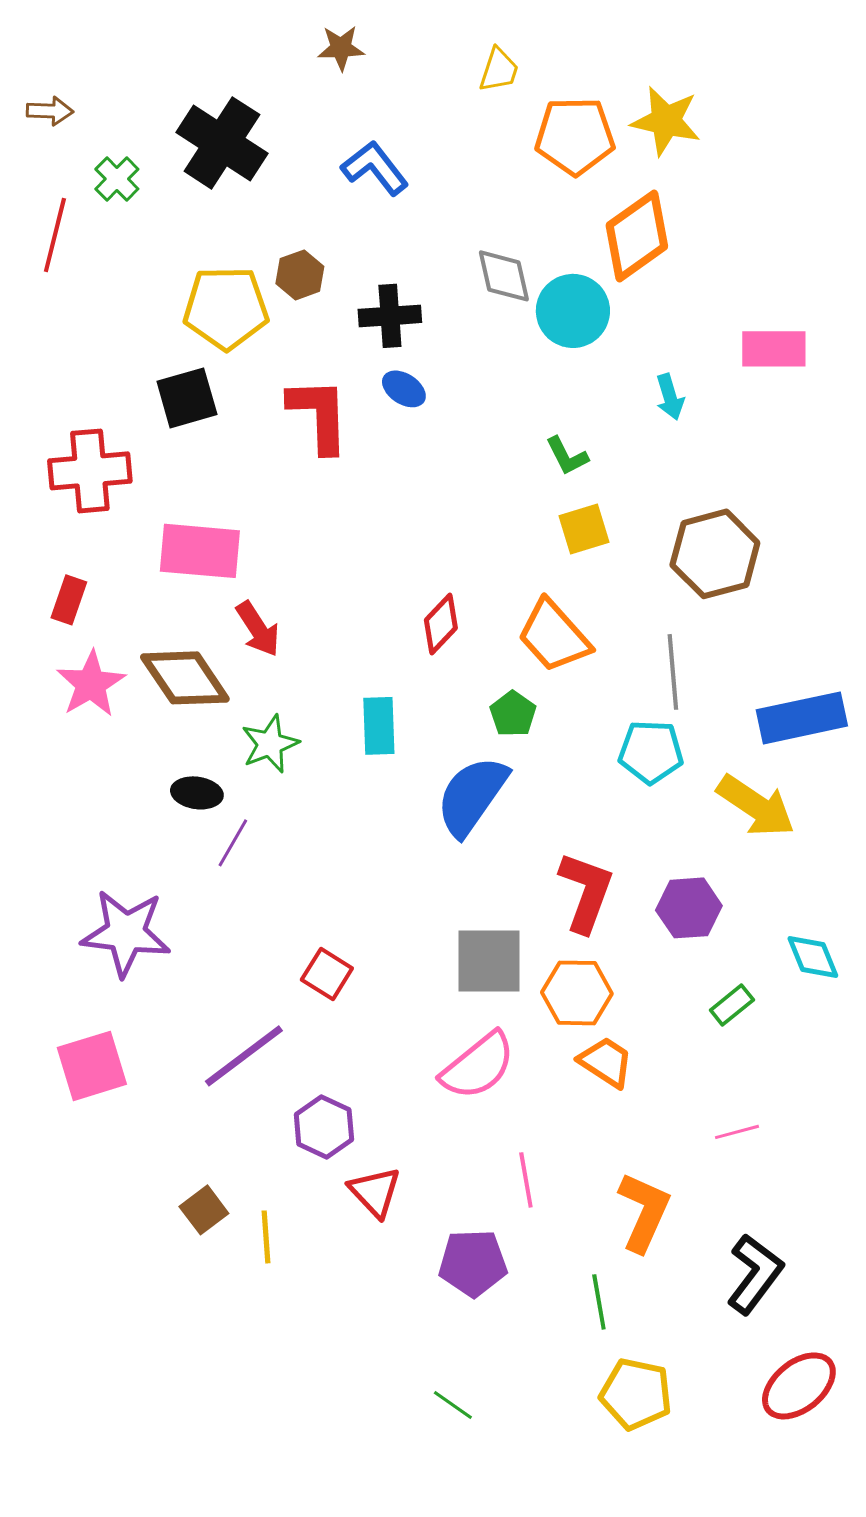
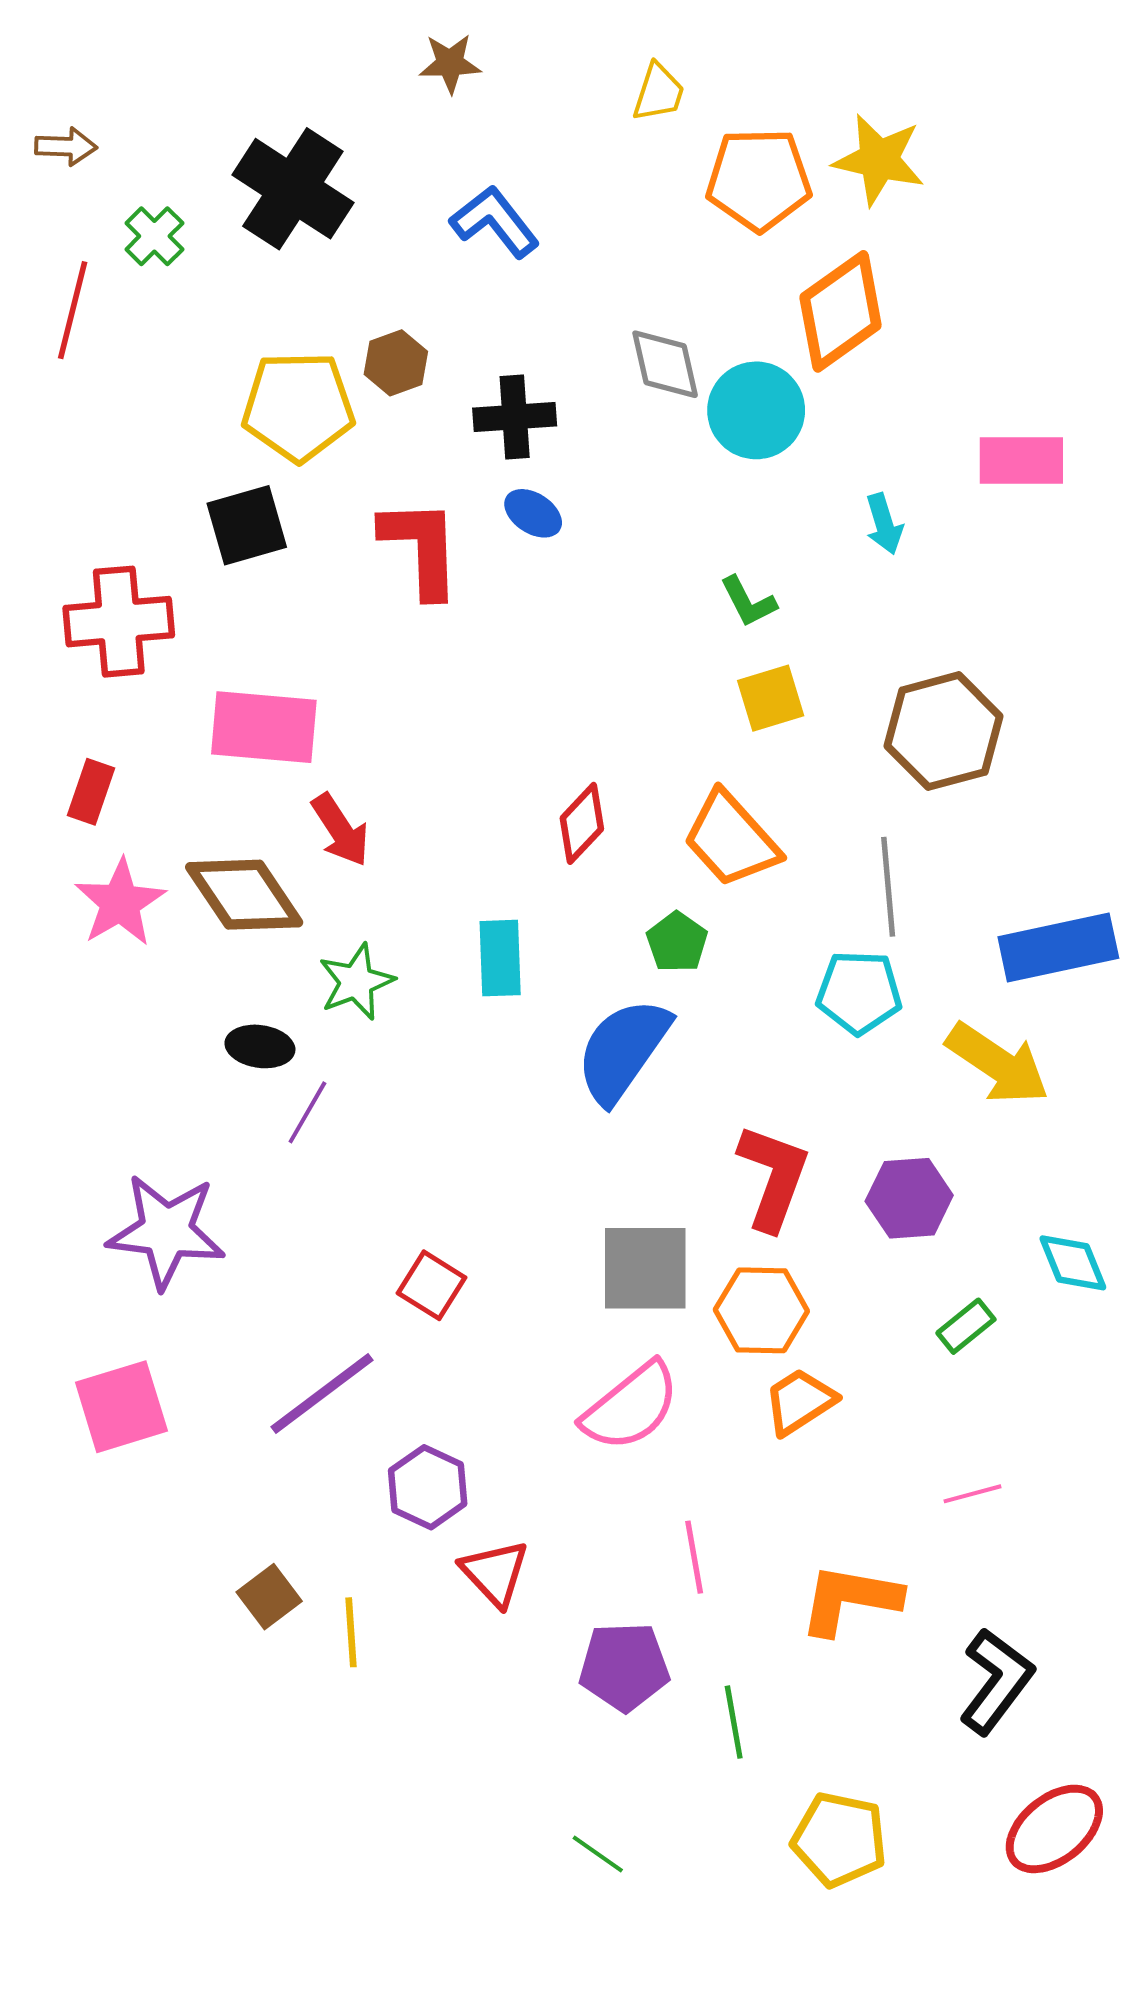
orange trapezoid: (606, 1062) -> (800, 1401), turned -66
orange L-shape: (644, 1212) -> (850, 1599), turned -104
green line: (599, 1302) -> (734, 1722), moved

